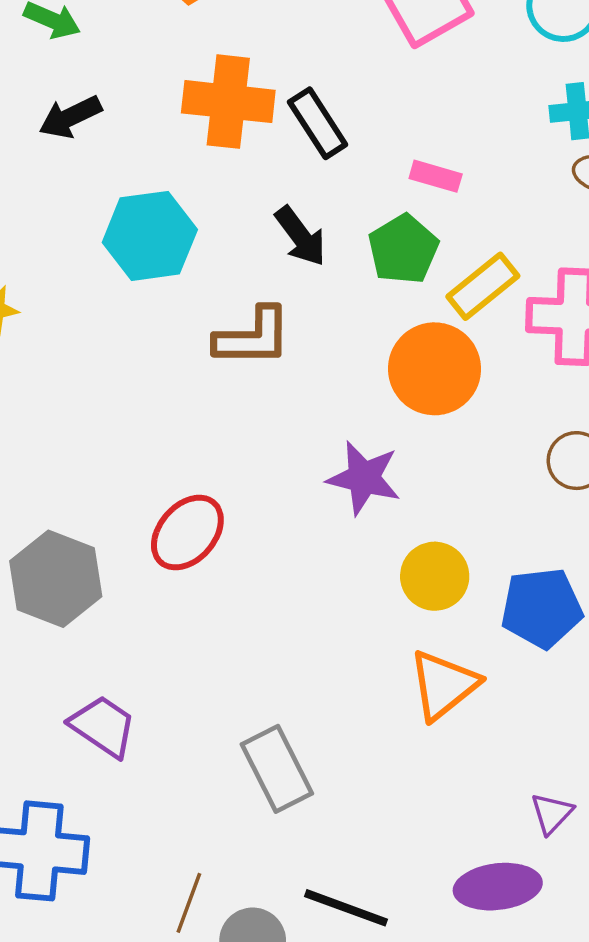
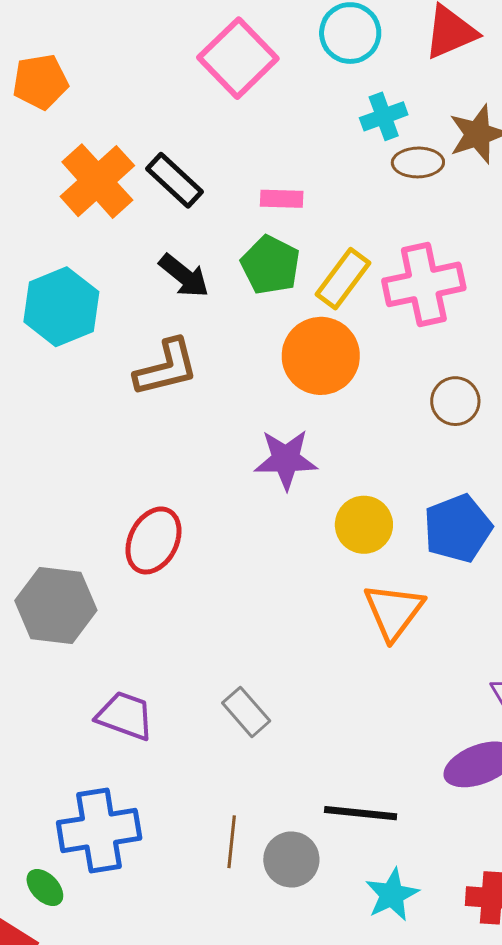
orange cross: (228, 102) -> (97, 181), turned -34
gray rectangle: (277, 769) -> (246, 712), moved, size x0.7

